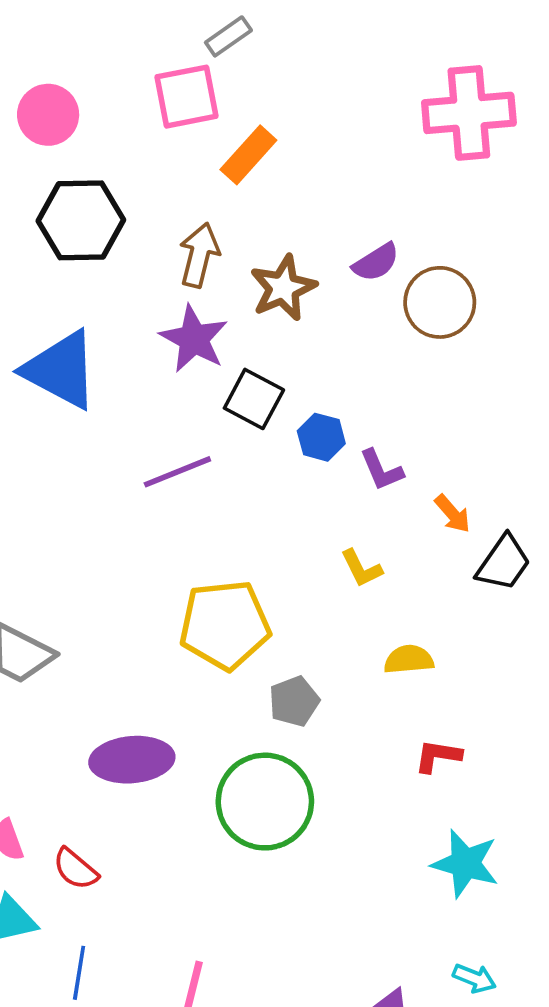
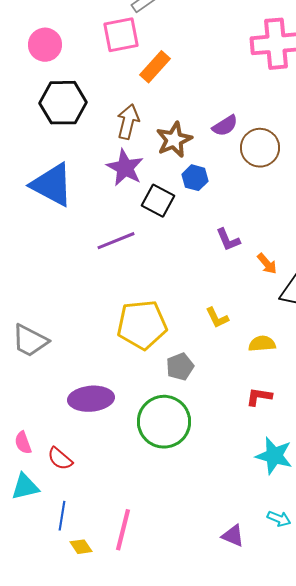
blue hexagon: (321, 437) -> (195, 178), moved
yellow L-shape: (361, 568) -> (217, 318), moved
yellow semicircle: (409, 659) -> (262, 344), moved

